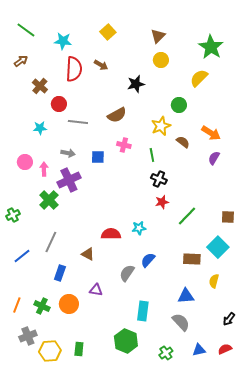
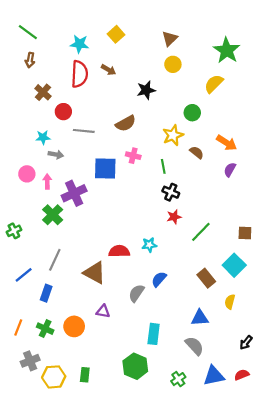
cyan star: (63, 41) -> (79, 44), moved
brown arrow: (21, 61) -> (30, 60), moved, turned 136
gray arrow: (68, 153) -> (56, 155), moved
blue square: (98, 157) -> (105, 169), size x1.6
brown triangle: (88, 254) -> (95, 273), size x1.6
brown rectangle: (192, 259) -> (206, 278), turned 48
blue rectangle: (60, 273) -> (46, 293), moved
blue triangle: (199, 350) -> (214, 376), size x1.5

